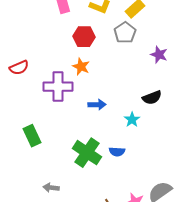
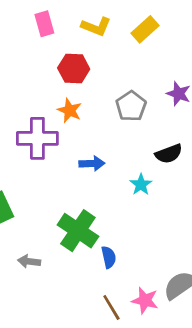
gray pentagon: (125, 33) -> (131, 106), moved
blue semicircle: (117, 152) -> (109, 257), moved, turned -105
gray arrow: (51, 188) -> (29, 261), moved

